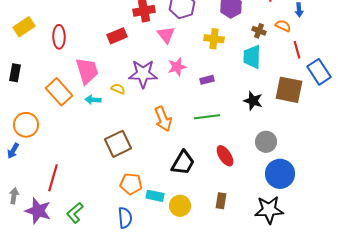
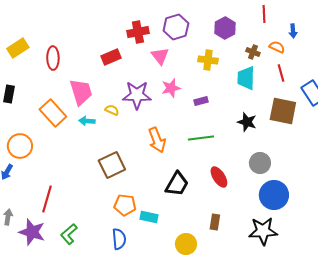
red line: (297, 50) -> (281, 73), moved
yellow circle: (180, 206) -> (186, 244), moved

